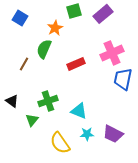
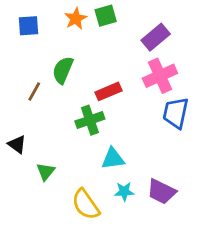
purple rectangle: (103, 14) -> (156, 37), moved
blue square: (20, 18) -> (28, 26), turned -35
orange star: (55, 28) -> (76, 19), moved
green cross: (48, 101) -> (90, 120), moved
cyan triangle: (79, 111) -> (113, 159), turned -30

